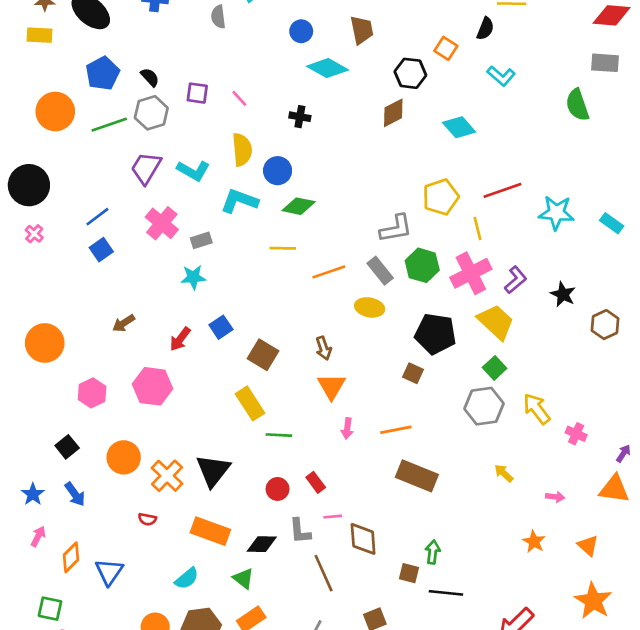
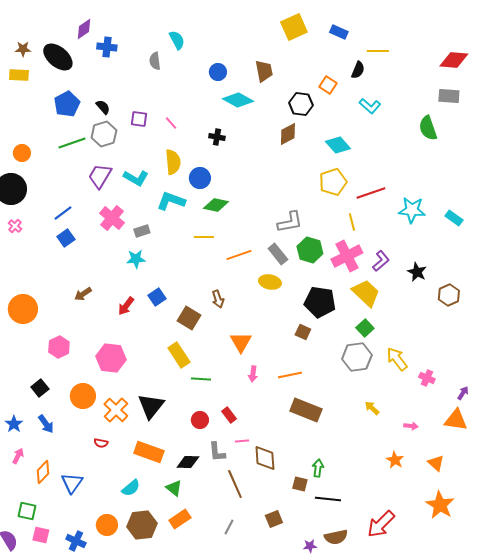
orange circle: (55, 111) -> (22, 153), moved, size x0.6
yellow pentagon: (441, 197) -> (333, 182), moved
brown arrow: (324, 348) -> (218, 299), moved
pink hexagon: (153, 386) -> (111, 358), moved

